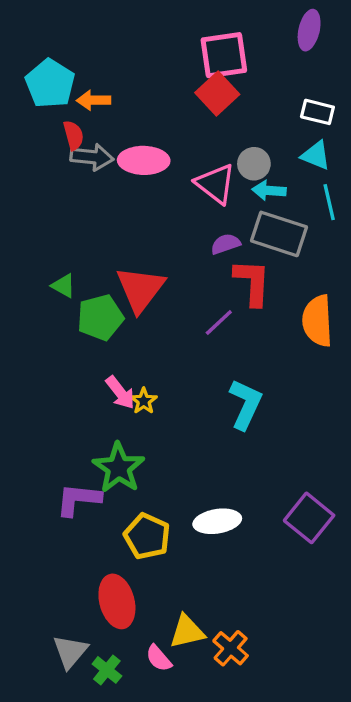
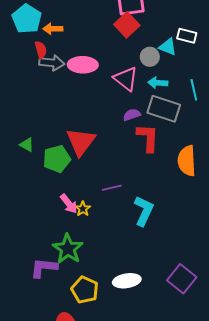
cyan triangle: (316, 155) -> (168, 47), moved
gray circle: (254, 164) -> (150, 57), moved
green triangle: (63, 286) -> (27, 145), moved
purple line: (219, 322) -> (112, 188), moved, turned 30

